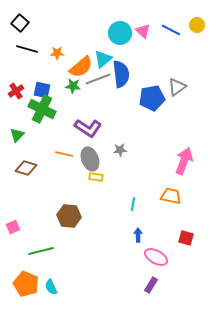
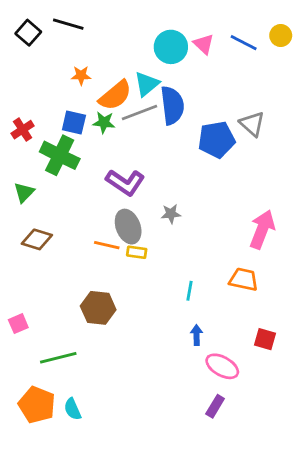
black line: (27, 49) -> (68, 24), moved
gray triangle: (177, 87) -> (252, 124), turned -42
blue square: (42, 90) -> (74, 122), moved
orange line: (64, 154) -> (107, 245), moved

